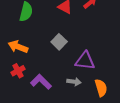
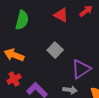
purple triangle: (85, 61) -> (81, 69), turned -40

